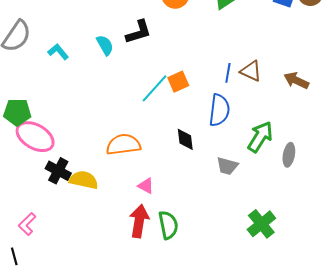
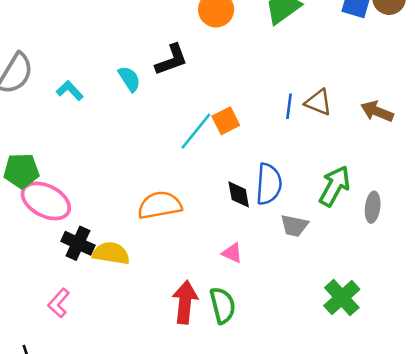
blue semicircle: (219, 110) -> (269, 184), moved
pink triangle: (146, 186) -> (232, 253), moved
pink L-shape: (27, 224) -> (59, 303), moved

